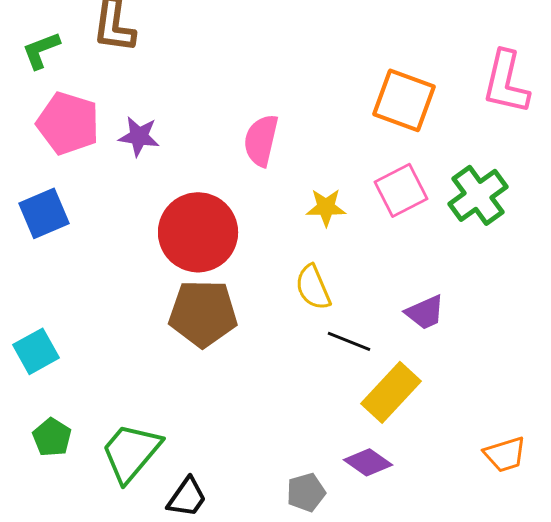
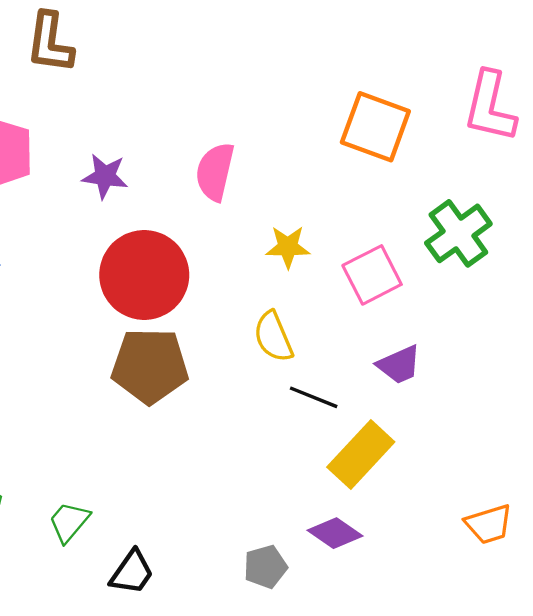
purple star: (139, 136) -> (105, 176), moved
pink square: (401, 190) -> (372, 275), moved
green trapezoid: (131, 452) -> (69, 522), size x0.6

